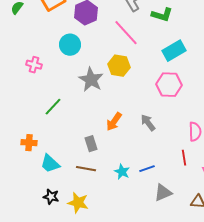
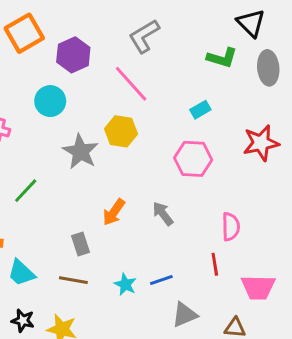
green L-shape: (162, 15) -> (222, 58), moved
cyan rectangle: (174, 51) -> (200, 110), size x0.6

